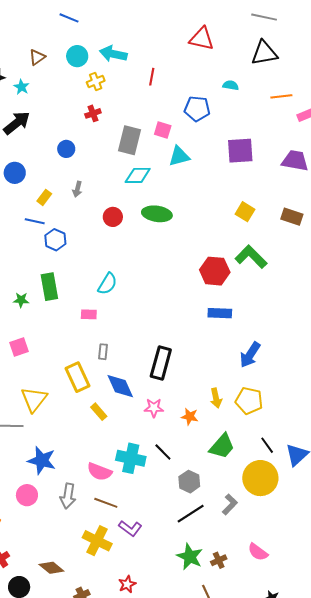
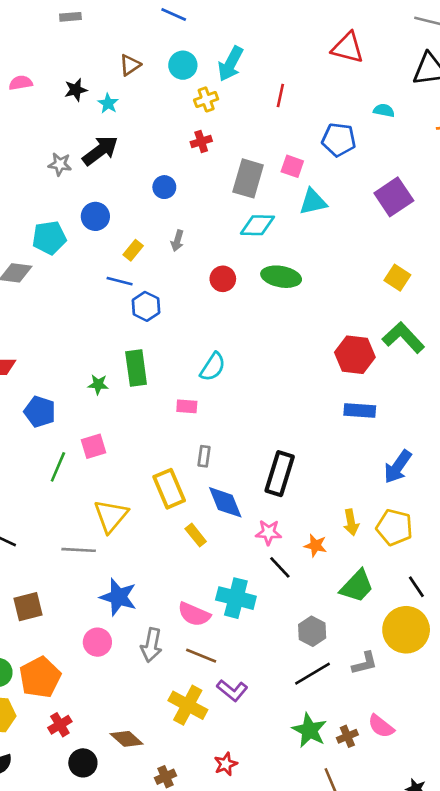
cyan arrow: (113, 54) -> (230, 64), turned -76
purple square: (240, 151) -> (394, 197), turned -32
black line: (163, 452) -> (280, 567), moved
gray L-shape: (230, 504) -> (365, 663), turned 30
pink semicircle: (258, 552) -> (381, 726), moved

